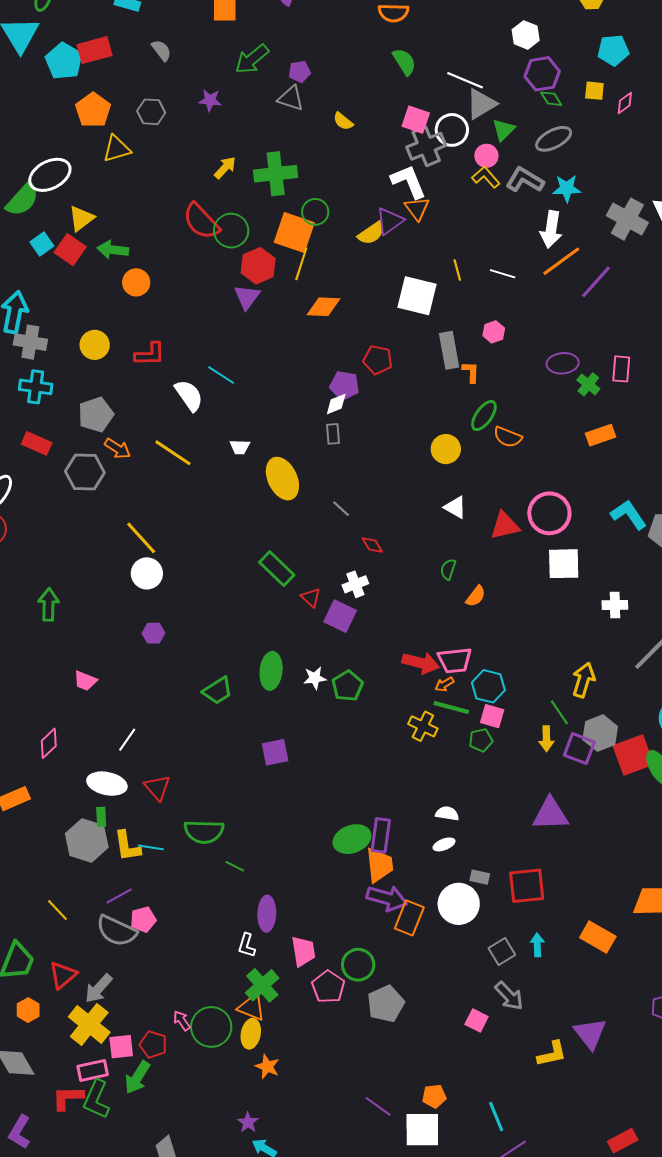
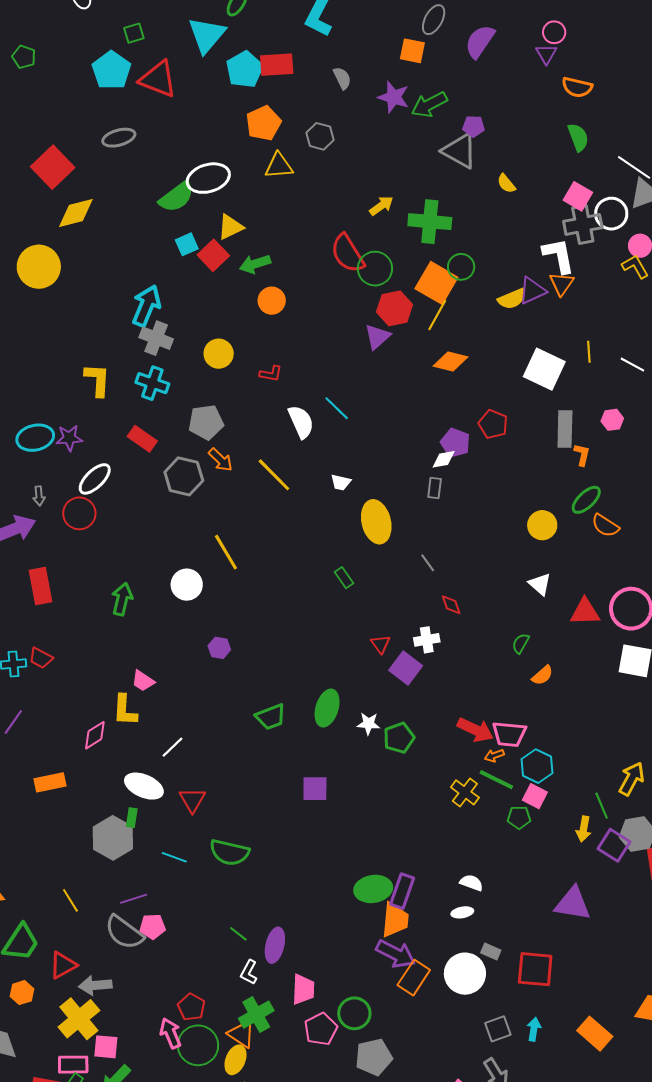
gray triangle: (291, 98) -> (460, 151), size x1.4
purple star: (210, 100) -> (394, 97), moved, size x1.4
green arrow: (113, 250) -> (255, 264), turned -36
red L-shape: (150, 354) -> (271, 374), size x0.7
green rectangle: (277, 569) -> (344, 578), moved, size x0.6
white circle: (147, 573) -> (187, 585), moved
yellow L-shape: (127, 846) -> (125, 710), moved
green line: (235, 866) -> (238, 934), moved
gray arrow: (99, 989) -> (95, 985), turned 32
pink arrow: (182, 1021) -> (170, 1033), size x1.4
red pentagon: (153, 1044) -> (191, 1007), moved

